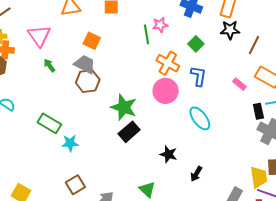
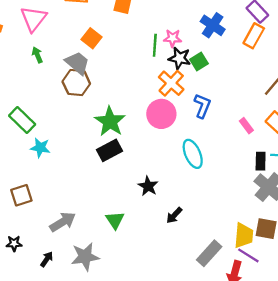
black star: (230, 30) -> (180, 58), moved
green square: (196, 44) -> (199, 62), moved
brown square: (75, 185) -> (21, 195), moved

